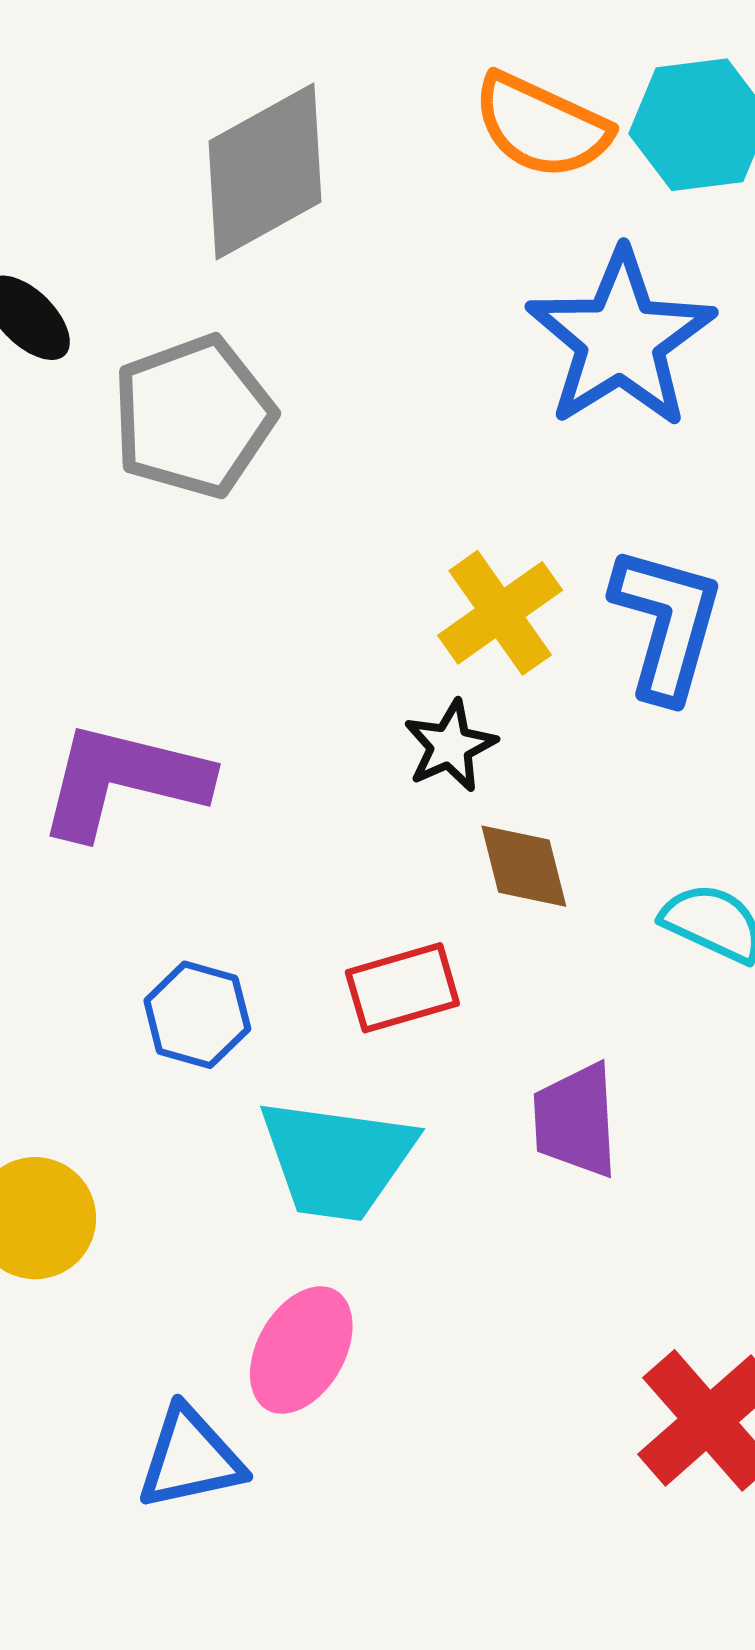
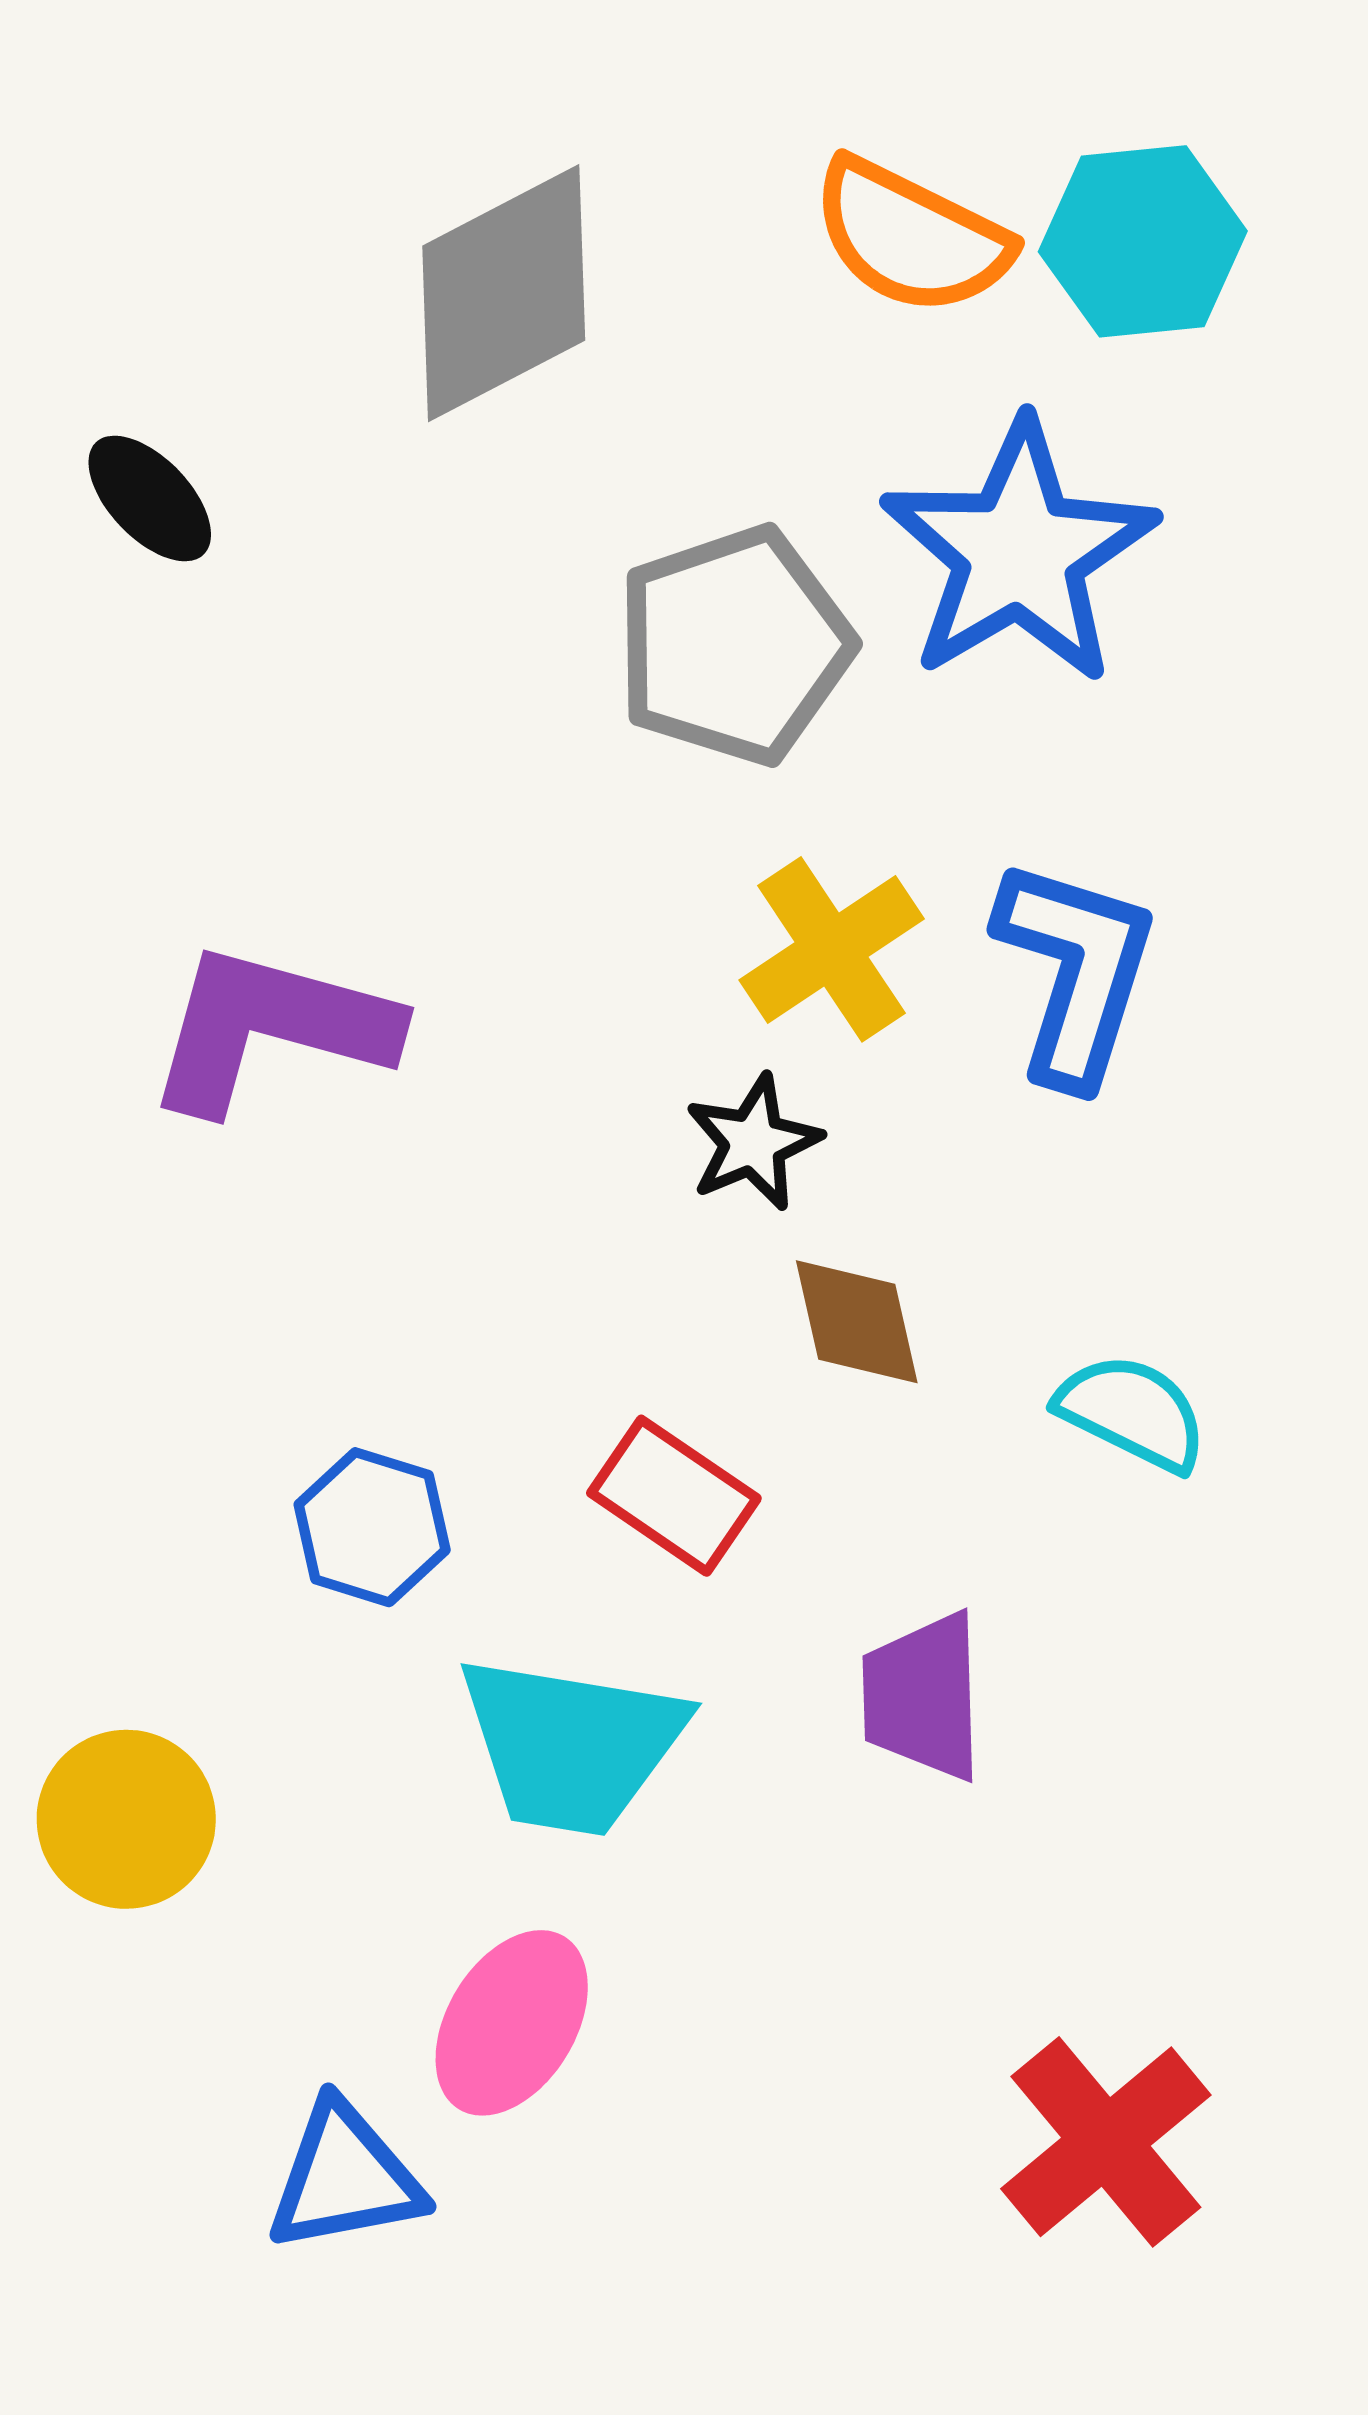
gray pentagon: (193, 416) -> (734, 645), moved
purple L-shape: (123, 780) -> (271, 1028), moved
red rectangle: (402, 988) -> (674, 1496), turned 49

